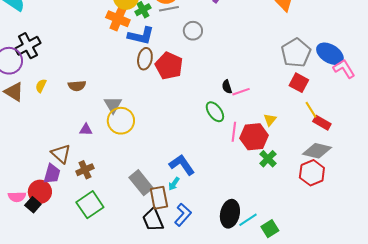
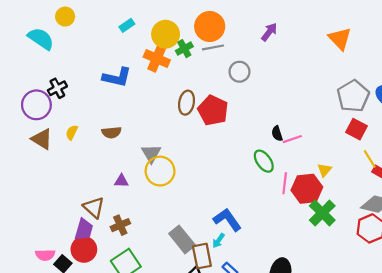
blue L-shape: (141, 36) -> (117, 77), moved
black cross: (28, 46) -> (57, 88), size x0.7
green cross: (268, 159) -> (322, 213), size x1.4
red circle: (40, 192) -> (84, 249), moved

